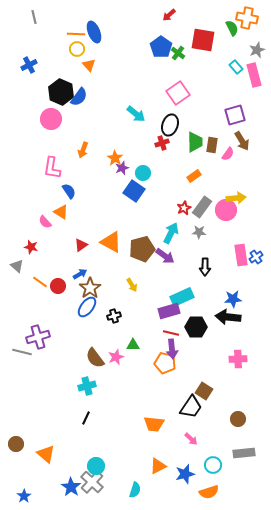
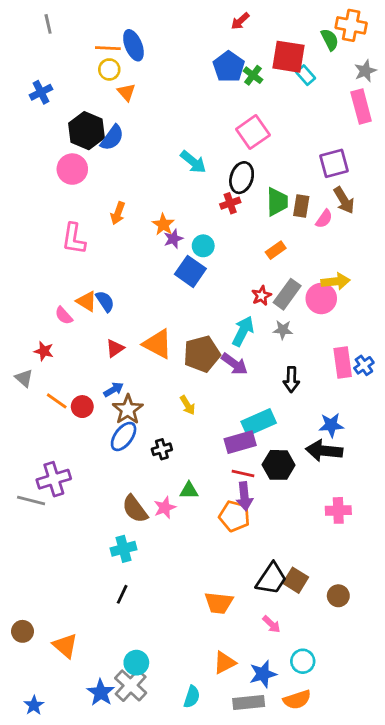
cyan rectangle: (236, 67) -> (306, 75), moved
blue semicircle: (69, 191) -> (105, 301), moved
brown square: (204, 391) -> (296, 580), moved
gray rectangle: (244, 453) -> (249, 702), moved

